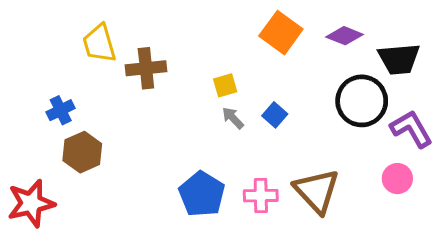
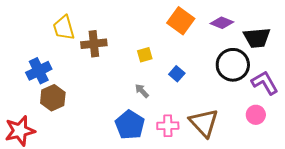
blue cross: (61, 110) -> (39, 71), size x1.4
gray arrow: (233, 118) -> (142, 91), moved

